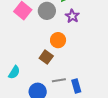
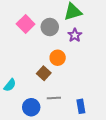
blue rectangle: (76, 86) -> (81, 106), moved

